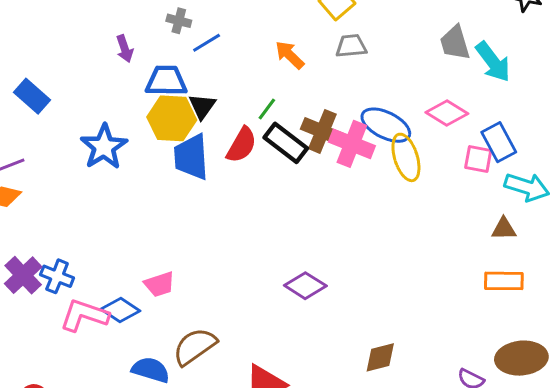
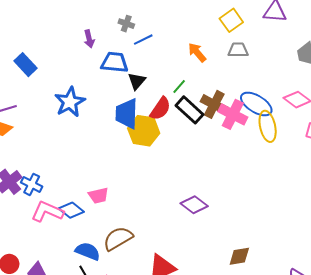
yellow hexagon: (172, 118) -> (144, 131), moved

